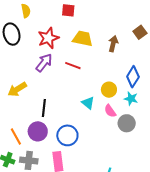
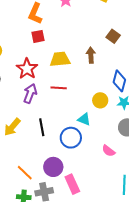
black line: (44, 108) -> (42, 127), moved
pink semicircle: (110, 111) -> (108, 151), moved
purple circle: (38, 131) -> (53, 167), moved
blue circle: (67, 135) -> (71, 138), moved

